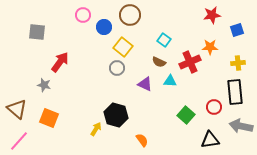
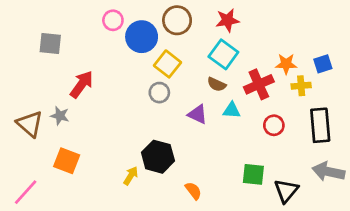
red star: (212, 15) -> (227, 20), moved
blue circle: (104, 27) -> (142, 37), size x1.5
blue square: (237, 30) -> (323, 64), moved
cyan square: (164, 40) -> (223, 54), size x1.5
yellow cross: (238, 63) -> (301, 86), moved
red circle: (214, 107) -> (274, 125), moved
brown triangle: (17, 109) -> (30, 124), moved
green square: (186, 115) -> (253, 174), moved, turned -36
black triangle: (210, 140) -> (286, 191), turned -42

